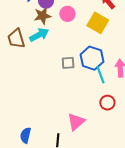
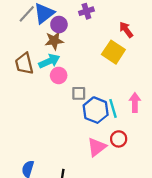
pink circle: (67, 14) -> (59, 75), moved
blue hexagon: (92, 58) -> (96, 110), moved
pink triangle: (76, 122) -> (97, 147), moved

